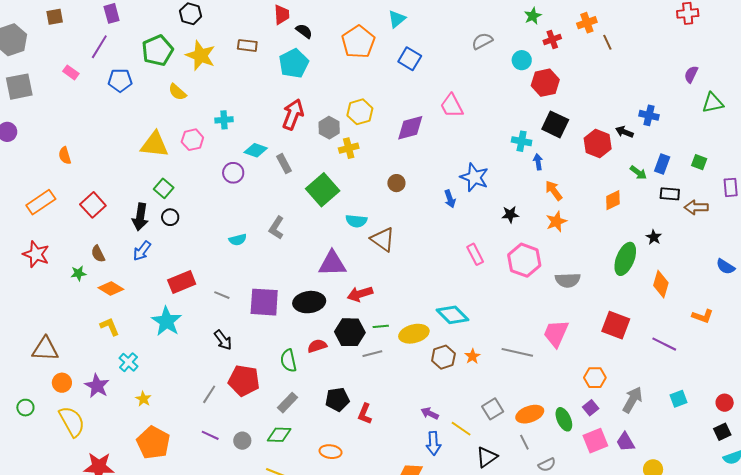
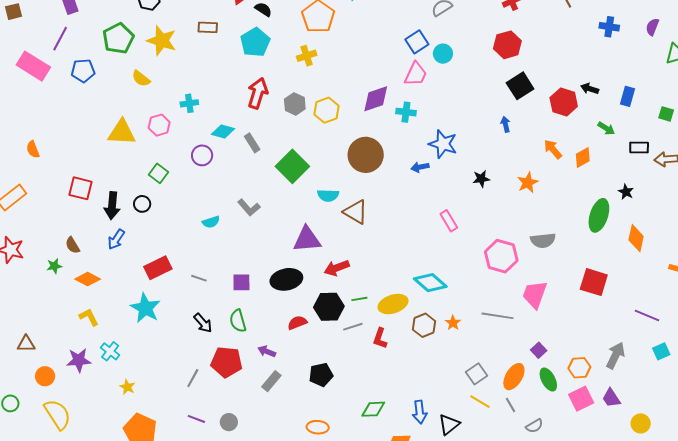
blue square: (410, 59) -> (417, 42), moved, turned 30
cyan circle: (522, 60) -> (443, 54), moved
pink rectangle: (71, 72) -> (33, 66), size x2.0
pink trapezoid: (452, 106) -> (416, 74), turned -124
yellow hexagon: (360, 112) -> (327, 110), moved
blue cross: (649, 115) -> (609, 27), moved
black square: (555, 124) -> (520, 86), turned 36
cyan cross: (522, 141) -> (406, 112), moved
yellow cross: (349, 148) -> (307, 56), moved
blue rectangle: (662, 164) -> (627, 96), moved
brown circle: (396, 183) -> (366, 155), size x2.0
green square: (164, 188) -> (158, 173), moved
orange arrow: (554, 190) -> (553, 149), moved
blue arrow: (450, 199) -> (420, 167), turned 102
red square: (93, 205) -> (80, 188), moved, turned -30
gray L-shape: (276, 228) -> (249, 207), turned -70
pink hexagon: (524, 260) -> (501, 256), moved
purple square: (264, 302) -> (241, 282), size x0.6
purple line: (664, 344) -> (647, 315), moved
brown triangle: (45, 349) -> (26, 344), size x0.7
green semicircle: (288, 361) -> (238, 321), moved
orange hexagon: (595, 378) -> (579, 368), moved
purple star: (97, 386) -> (79, 360), moved, turned -30
purple square: (591, 408) -> (539, 350), moved
purple arrow: (430, 413) -> (267, 351), moved
red L-shape: (365, 414) -> (380, 338), moved
orange ellipse: (530, 414) -> (514, 377), turned -36
yellow line: (461, 429) -> (480, 402), moved
green diamond: (279, 435) -> (373, 409), moved
black triangle: (487, 457) -> (449, 425), moved

